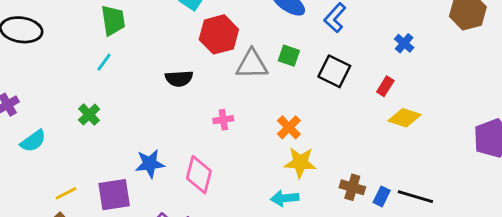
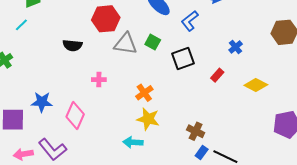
black square: (334, 71) -> (183, 59), turned 35
yellow diamond: (405, 118) -> (256, 85), moved
brown cross: (352, 187) -> (196, 131), moved

